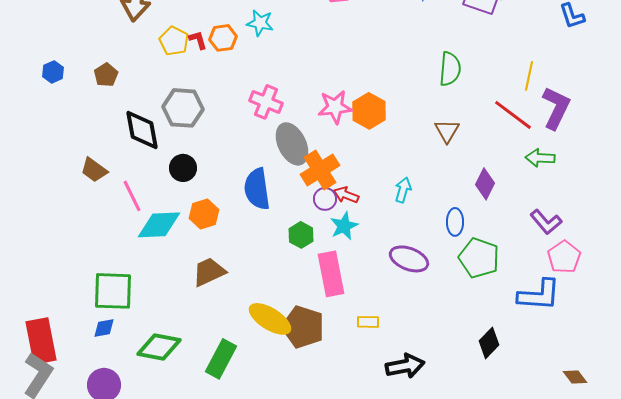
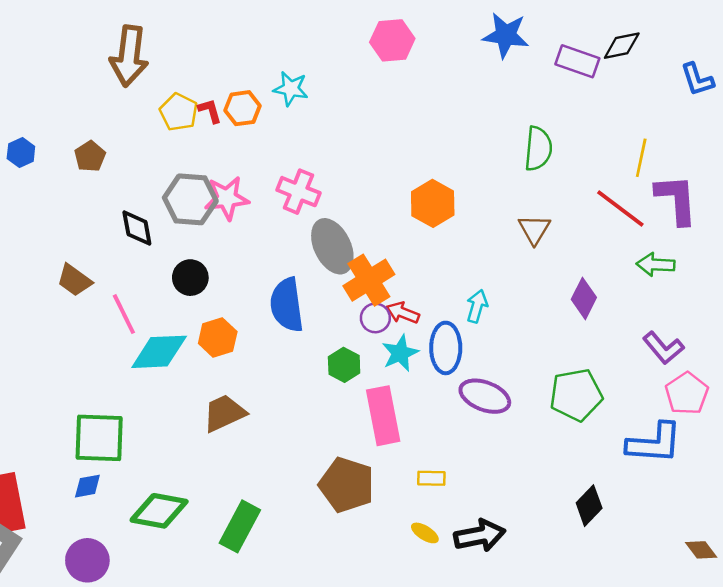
pink star: (335, 107) -> (227, 198), moved
purple L-shape: (556, 108) -> (676, 199), turned -30
black diamond: (142, 130) -> (137, 228), size x0.7
blue ellipse: (455, 222) -> (446, 348), moved, size x1.4
green pentagon: (479, 258) -> (576, 395), turned -30
yellow ellipse: (270, 319) -> (425, 533), moved, size x0.5

